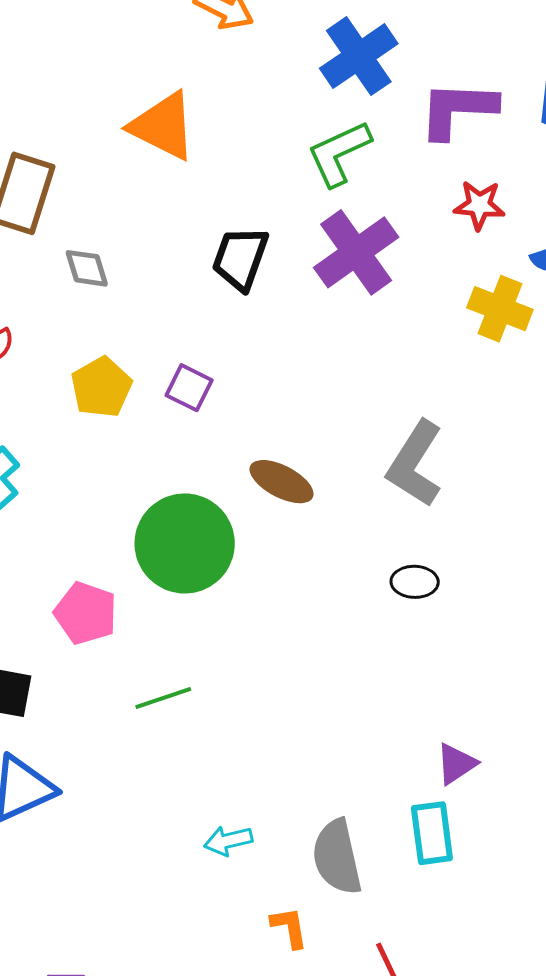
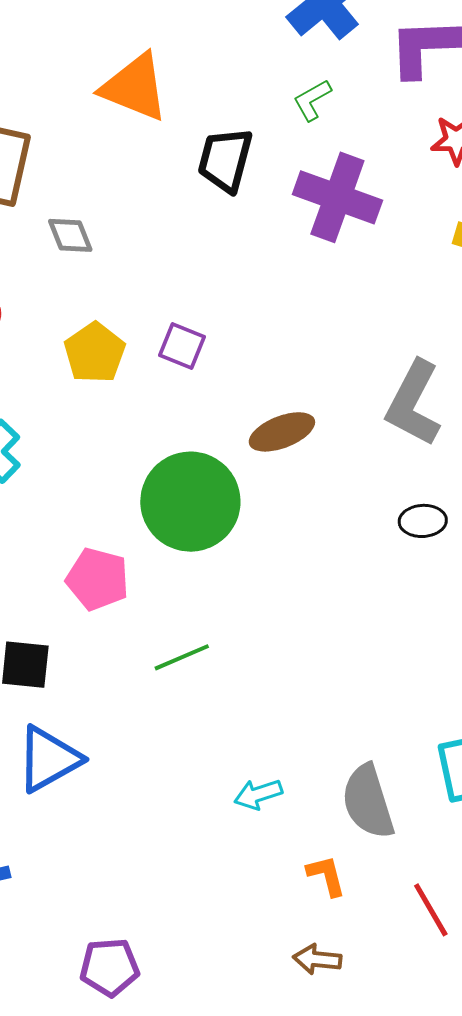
green L-shape: (339, 153) -> (312, 100), size x0.6
purple cross: (356, 252) -> (337, 197), turned -30
black trapezoid: (240, 258) -> (225, 160), moved
brown ellipse: (282, 482) -> (282, 432), turned -44

